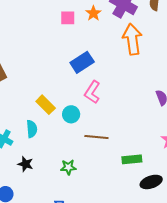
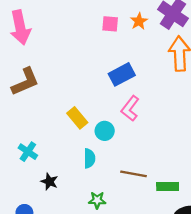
cyan semicircle: (32, 129) -> (89, 158), moved
brown line: (96, 137) -> (134, 174), moved
green star: (68, 167) -> (97, 200), moved

